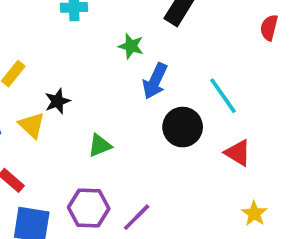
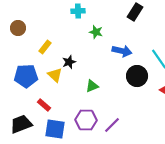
green star: (131, 46) -> (96, 32), moved
blue arrow: (155, 81) -> (122, 51), turned -102

